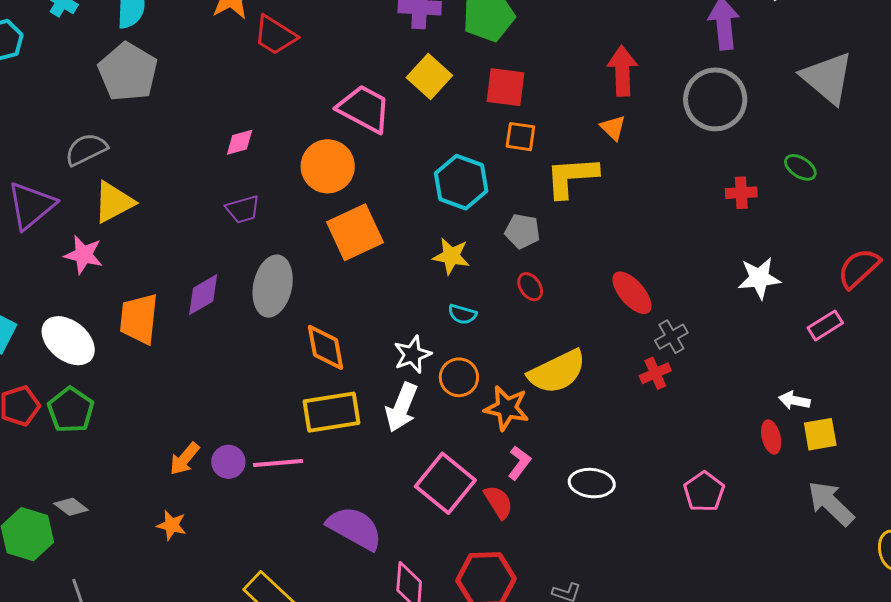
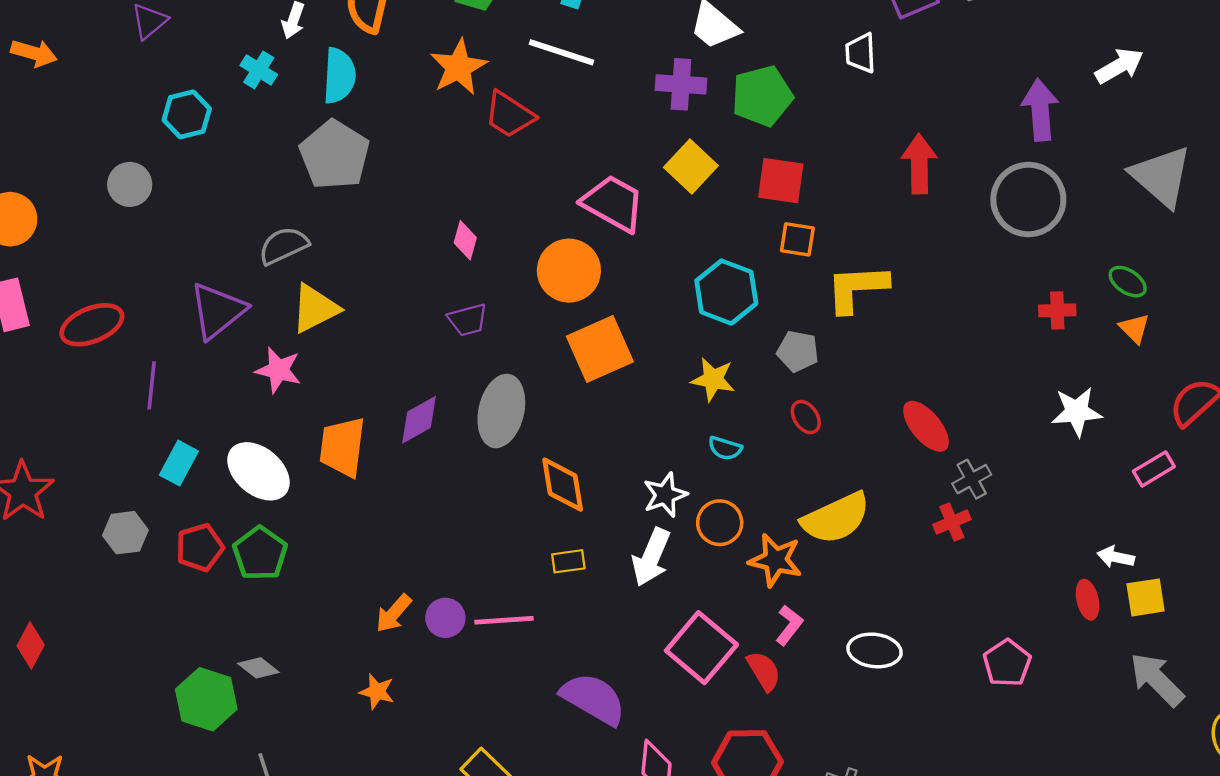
orange triangle: (613, 128) -> (1134, 328), moved
pink diamond: (240, 142) -> (465, 240), turned -60
yellow rectangle: (332, 412) -> (568, 561), size x0.5

